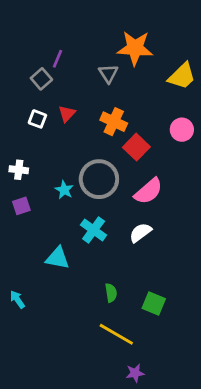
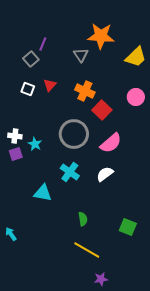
white cross: (19, 170) -> (15, 136), moved
cyan star: (64, 190) -> (35, 144), moved
cyan arrow: (17, 299) -> (11, 234), moved
green square: (154, 303) -> (128, 227), moved

